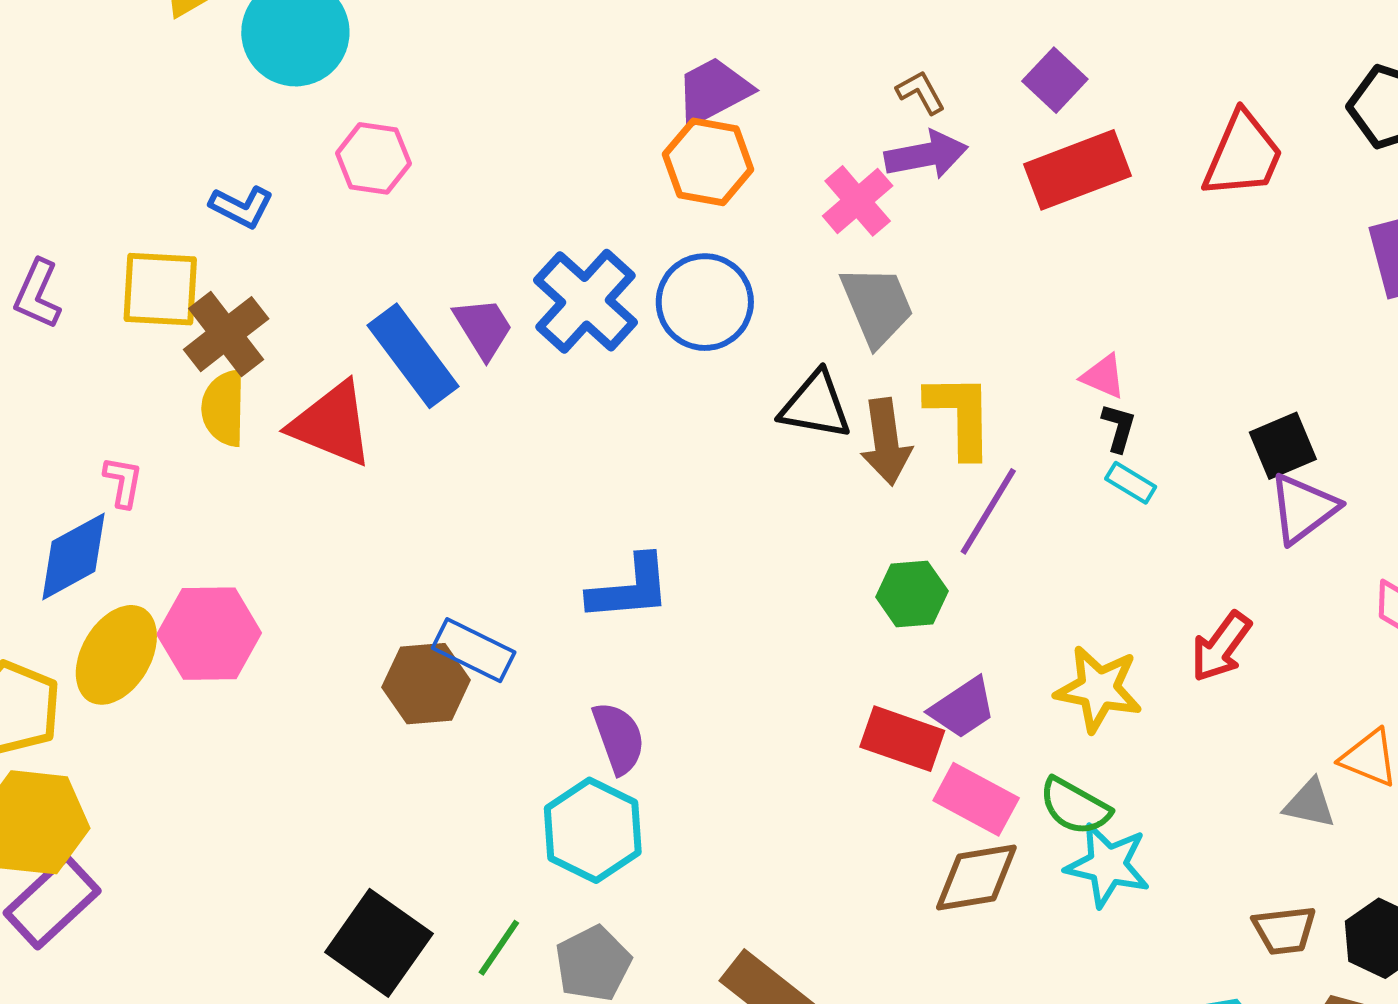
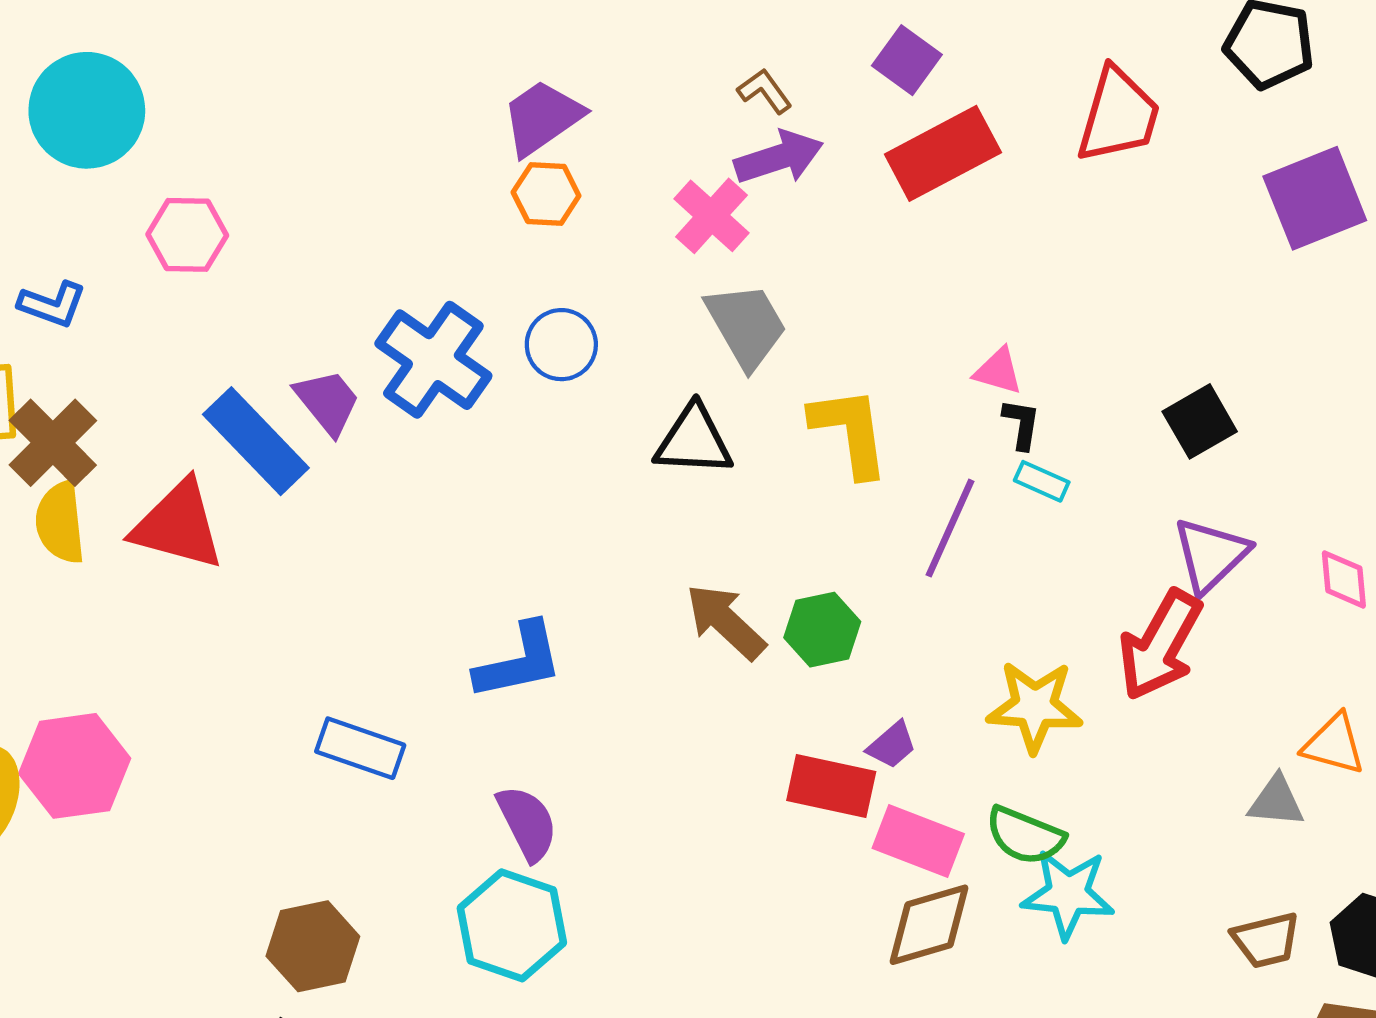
orange hexagon: (708, 162) -> (546, 194), size x0.7
blue circle: (705, 302) -> (561, 345), size x0.7
brown arrow: (886, 442) -> (726, 622), moved, turned 148
purple triangle: (1303, 508) -> (1211, 555), moved
purple line: (988, 511) -> (950, 528), moved
red arrow: (1221, 647) -> (1160, 645), size x1.4
brown hexagon: (426, 684) -> (313, 946), moved
purple trapezoid: (963, 708) -> (892, 745), size x0.7

